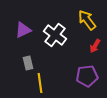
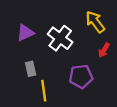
purple pentagon: (87, 76) -> (81, 76), moved

